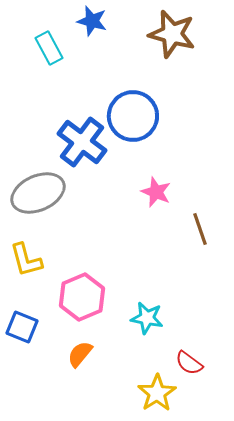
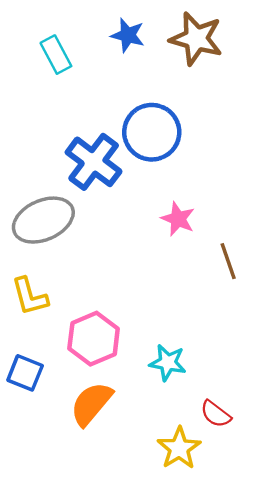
blue star: (92, 21) -> (128, 35), moved
orange semicircle: (80, 354) -> (91, 404), size x1.5

